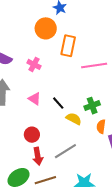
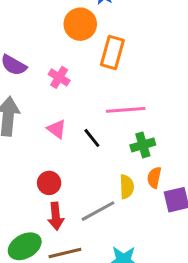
pink line: (94, 66) -> (126, 110), moved
yellow semicircle: (74, 119) -> (127, 187), moved, turned 56

